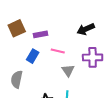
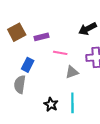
blue rectangle: (33, 56) -> (28, 65), moved
gray triangle: (68, 70) -> (72, 72), turned 48

